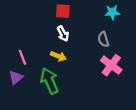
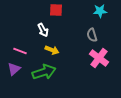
white arrow: (63, 34) -> (43, 30), moved
pink line: (22, 57) -> (20, 51), turned -48
green arrow: (49, 81) -> (44, 72), turned 95

